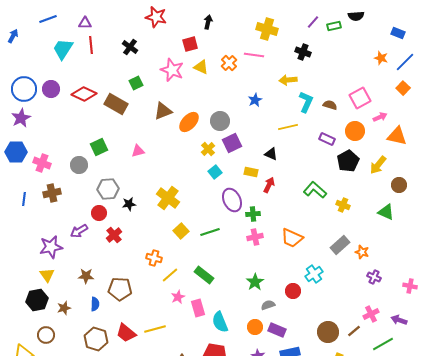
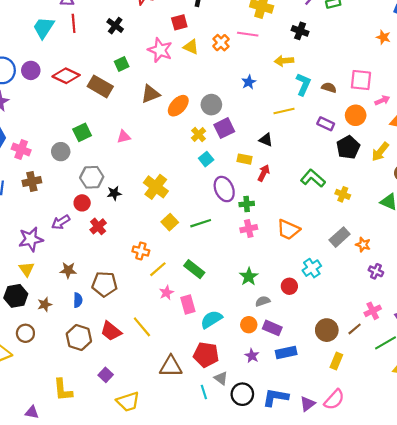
pink square: (360, 98) -> (361, 80), turned 35
cyan semicircle: (220, 322) -> (211, 319), turned 80
yellow line: (155, 329) -> (142, 327), turned 65

